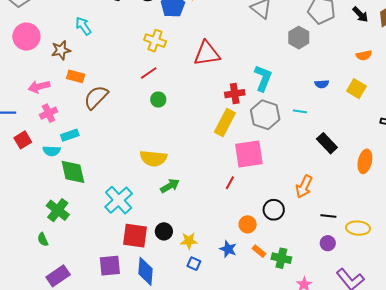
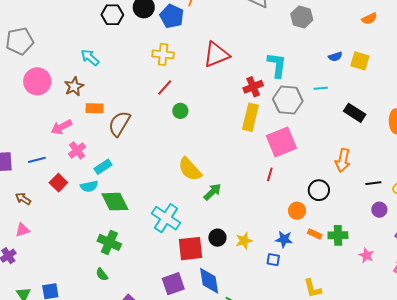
yellow square: (356, 89) -> (360, 61), moved
yellow semicircle: (153, 158) -> (190, 169), turned 56
blue square: (194, 264) -> (273, 260), moved

